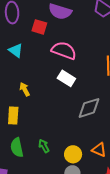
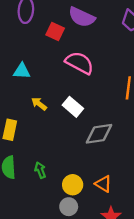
cyan triangle: (16, 50) -> (22, 71), moved, turned -42
white rectangle: (66, 78) -> (73, 107), moved
yellow arrow: (25, 89) -> (39, 104), moved, turned -32

